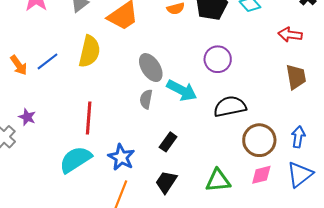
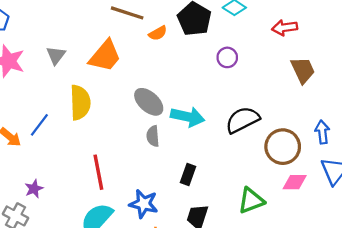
purple circle: (218, 59) -> (227, 57), moved, size x0.7
purple star: (27, 117) -> (34, 189), turned -30
pink diamond: (261, 175) -> (295, 182), turned 30

